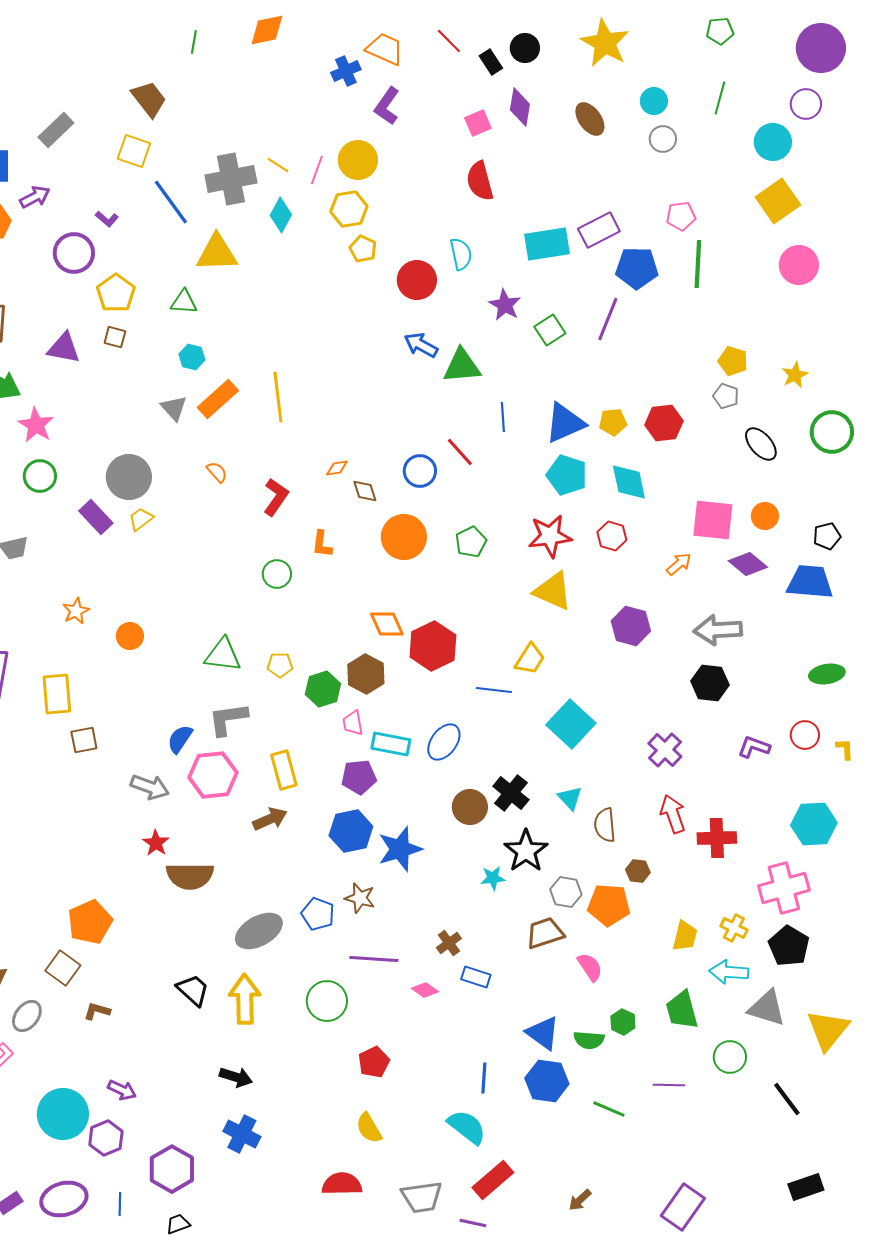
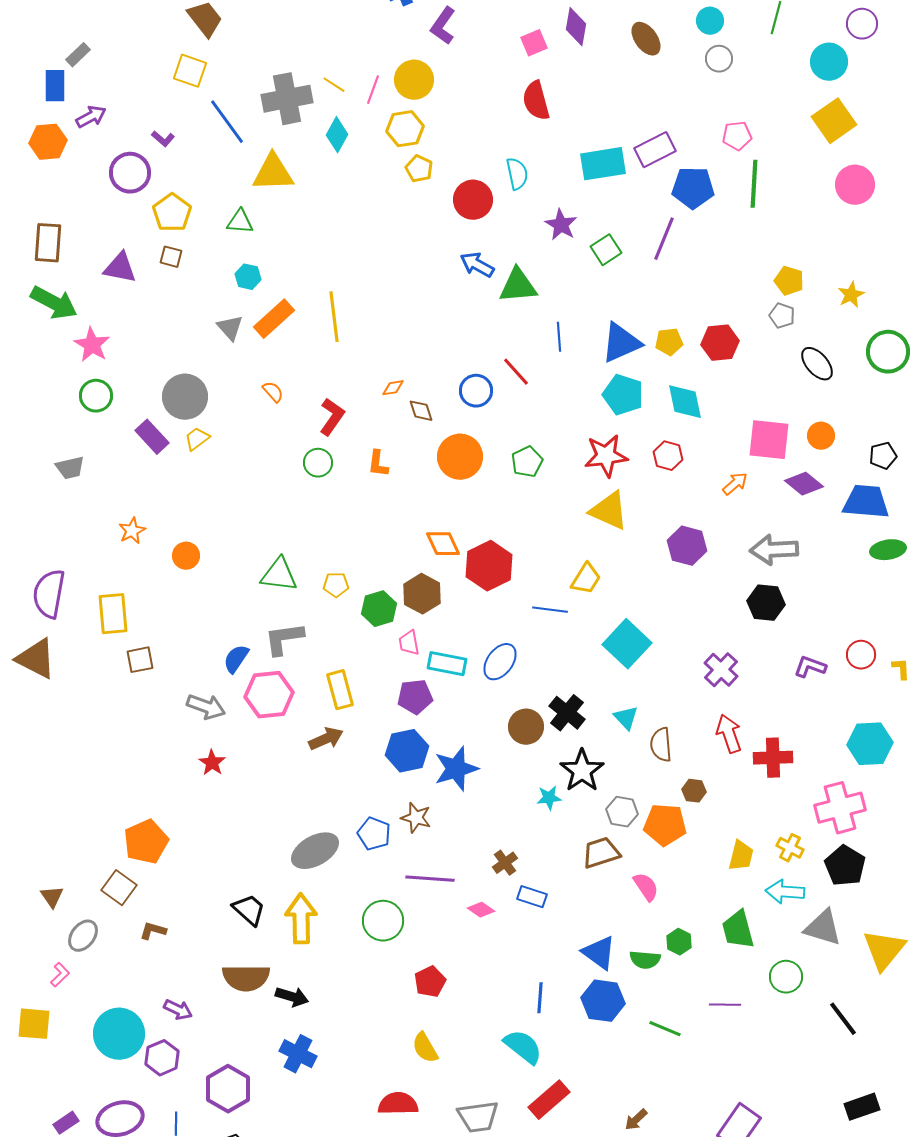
gray rectangle: (56, 130) -> (78, 55), moved, size x0.7
green circle: (277, 574) -> (318, 463), moved
green ellipse: (827, 674) -> (888, 550), moved
brown semicircle: (190, 876) -> (246, 978), moved

